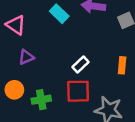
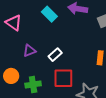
purple triangle: (26, 57) -> (29, 51), moved
white rectangle: (80, 65) -> (55, 55), moved

